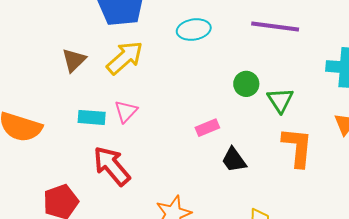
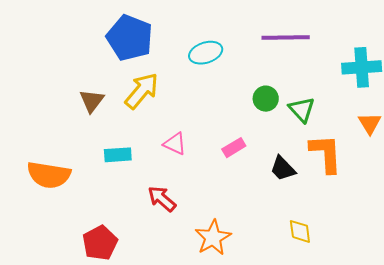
pink triangle: (126, 111) -> (175, 144), moved, turned -40
black trapezoid: (234, 160) -> (283, 169), moved
red arrow: (112, 166) -> (162, 199), moved, size x0.7

